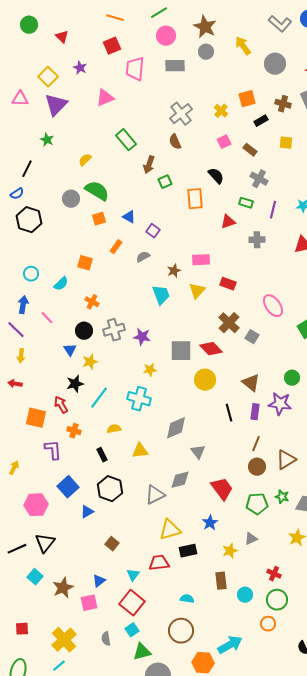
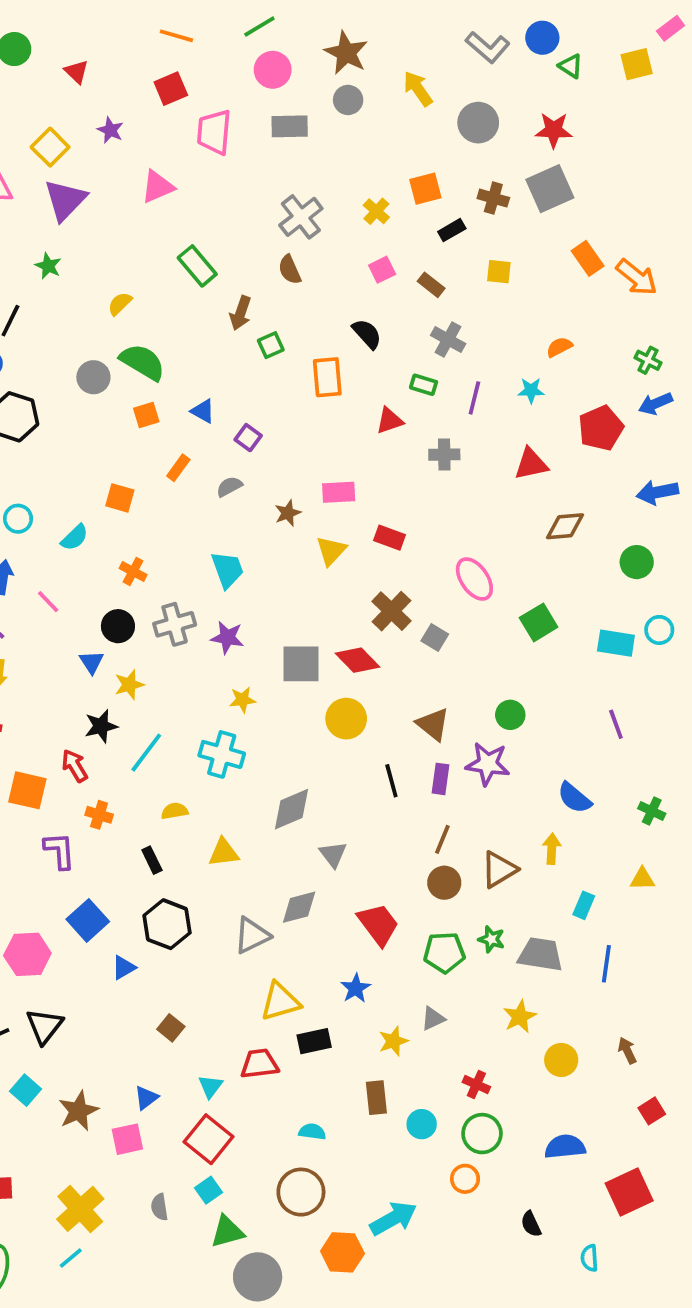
cyan trapezoid: (161, 295) -> (227, 570), moved

